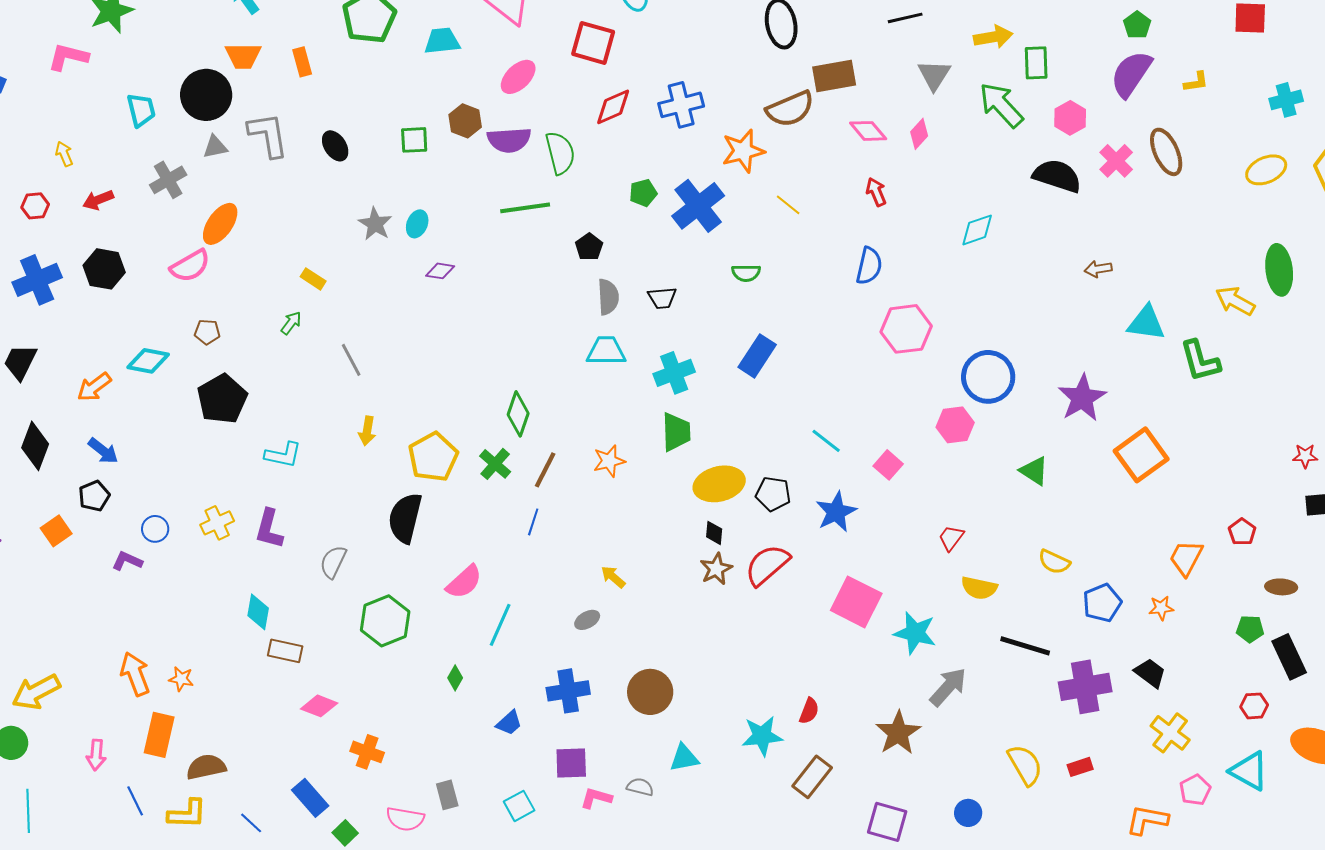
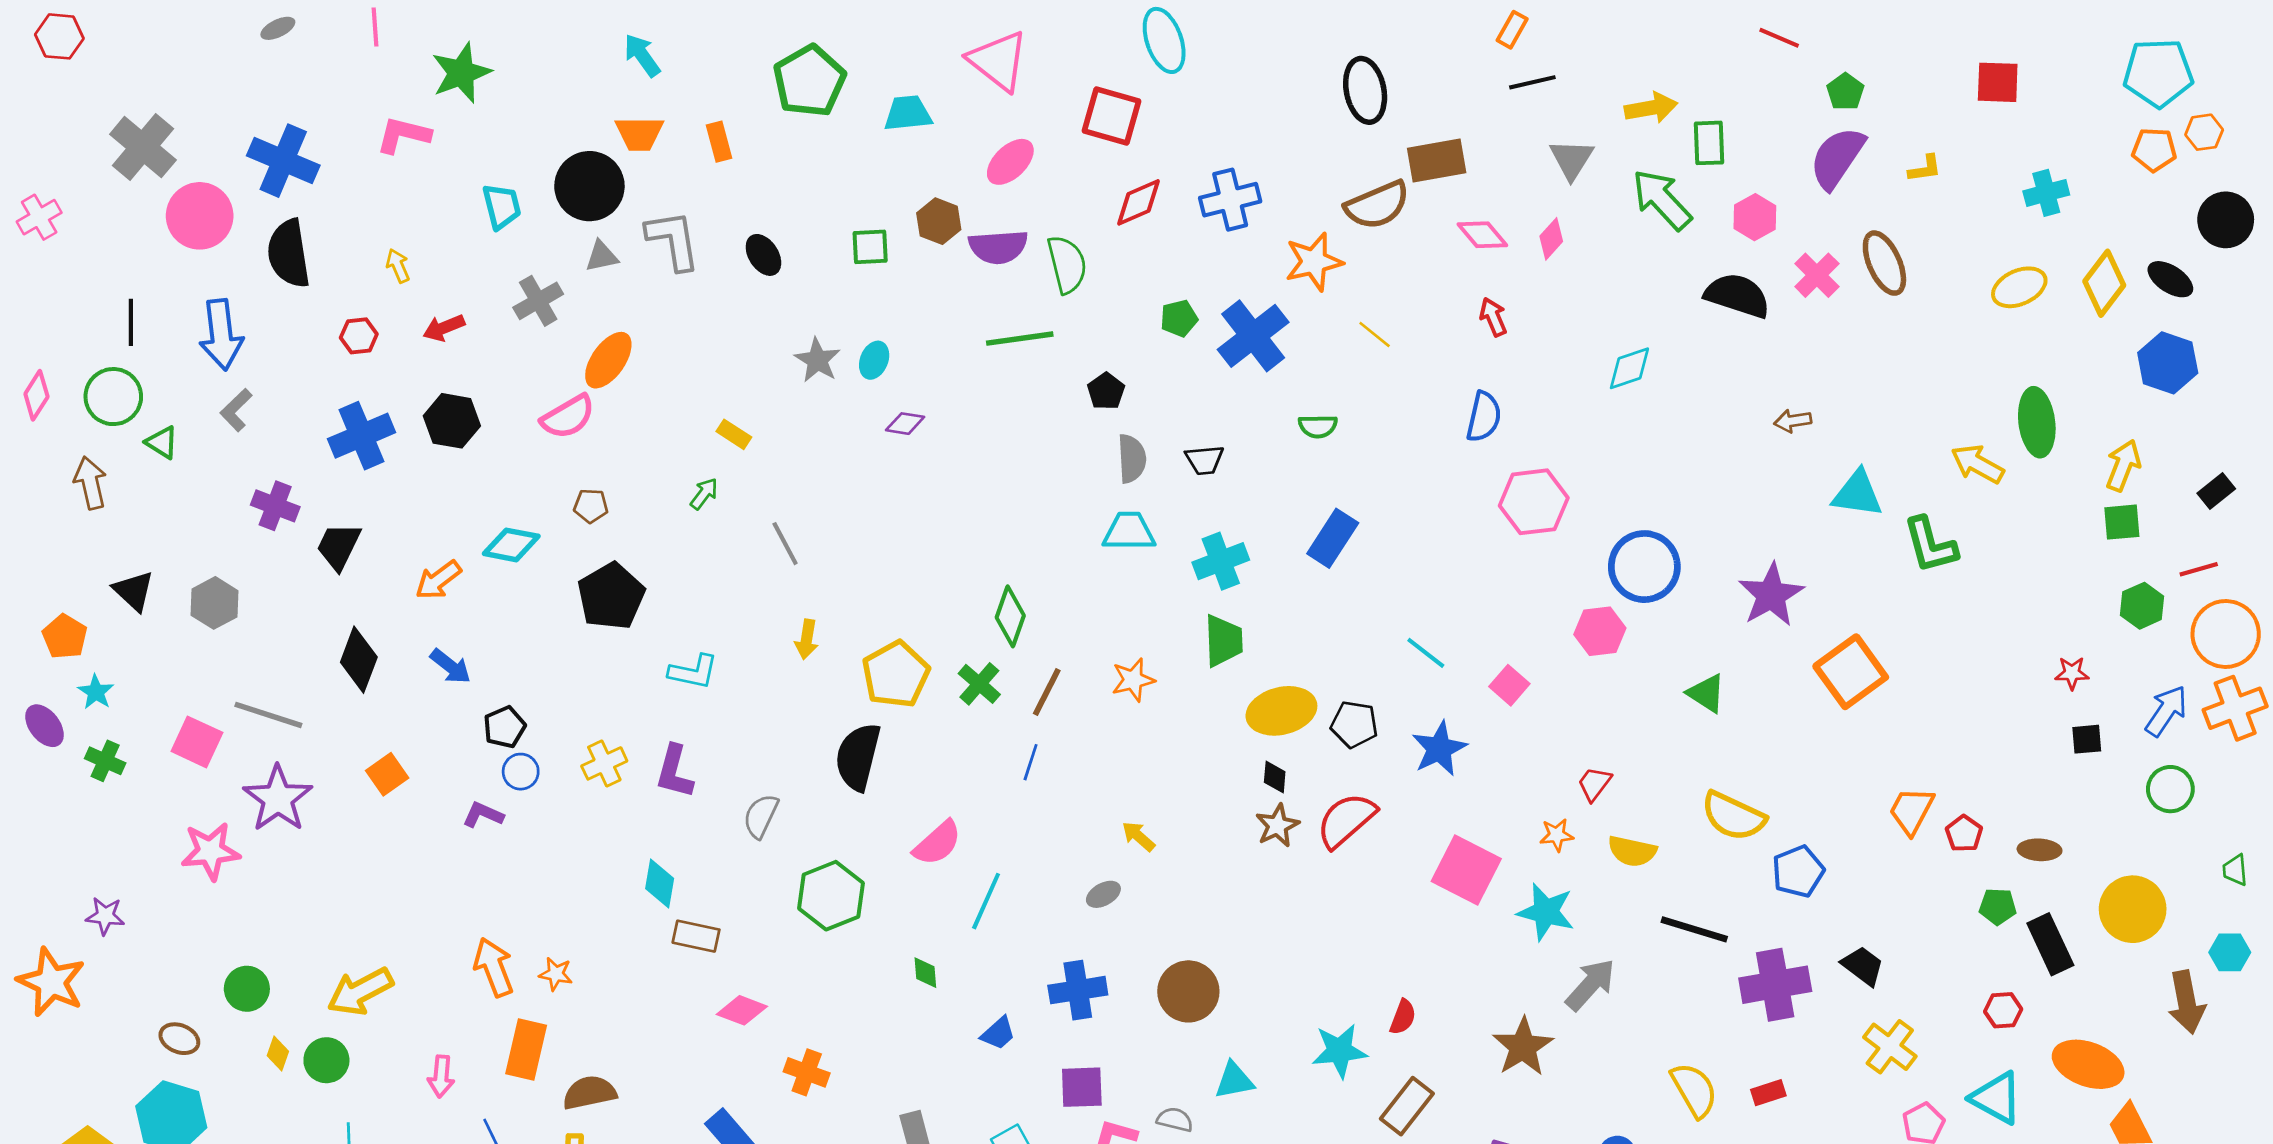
black pentagon: (94, 496) -> (504, 727), moved
red pentagon: (1242, 532) -> (1964, 834), moved
yellow semicircle: (1054, 562) -> (1733, 816), size x1.5
orange star: (1161, 608) -> (1557, 835), moved
green diamond: (455, 678) -> (925, 973), turned -35

